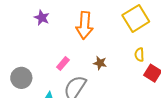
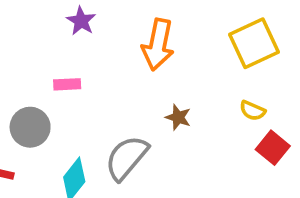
yellow semicircle: (139, 55) -> (252, 111), turned -72
pink rectangle: (63, 64) -> (67, 84), moved, turned 40

